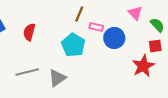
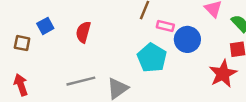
cyan pentagon: (73, 45) -> (152, 58), moved

